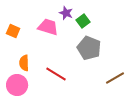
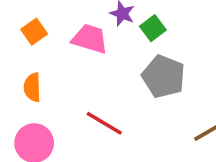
orange square: (13, 31) -> (34, 32), moved, turned 32
orange semicircle: (24, 63) -> (32, 87), moved

